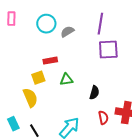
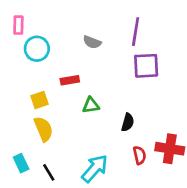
cyan circle: (46, 24) -> (37, 49), moved
gray semicircle: (67, 32) -> (92, 42), turned -128
yellow square: (38, 78) -> (39, 100), moved

